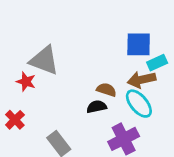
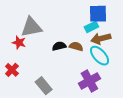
gray triangle: (44, 60) -> (31, 27), turned -30
cyan rectangle: (157, 63) -> (91, 27), moved
black semicircle: (97, 107) -> (59, 46), moved

